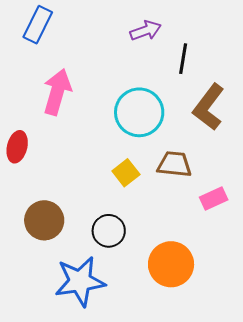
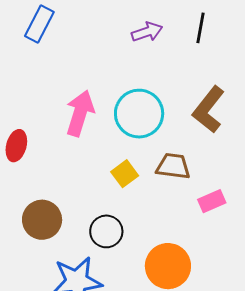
black line: (183, 59) -> (200, 28), moved
pink arrow: (57, 92) -> (80, 113), moved

